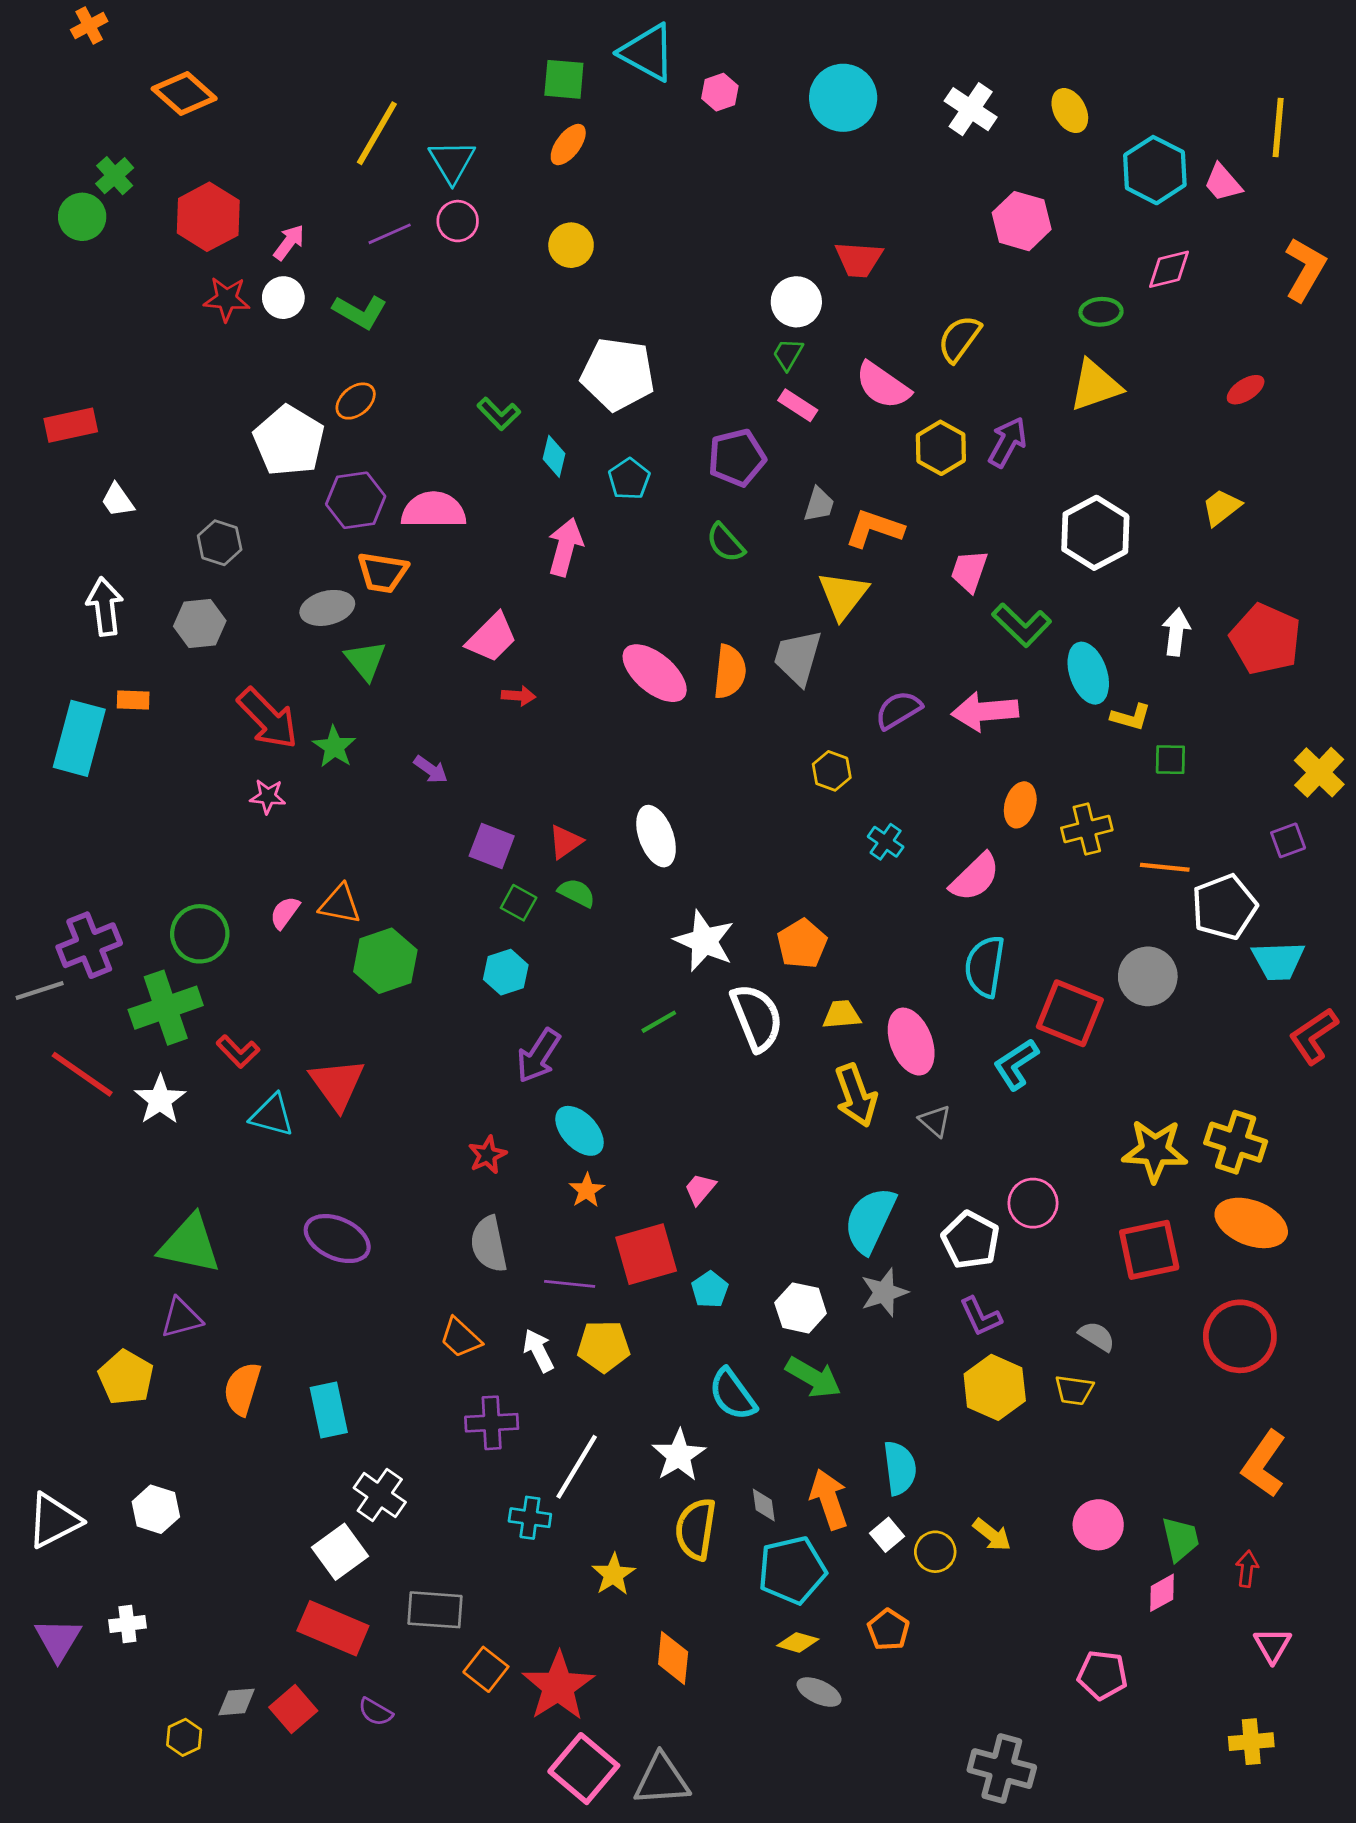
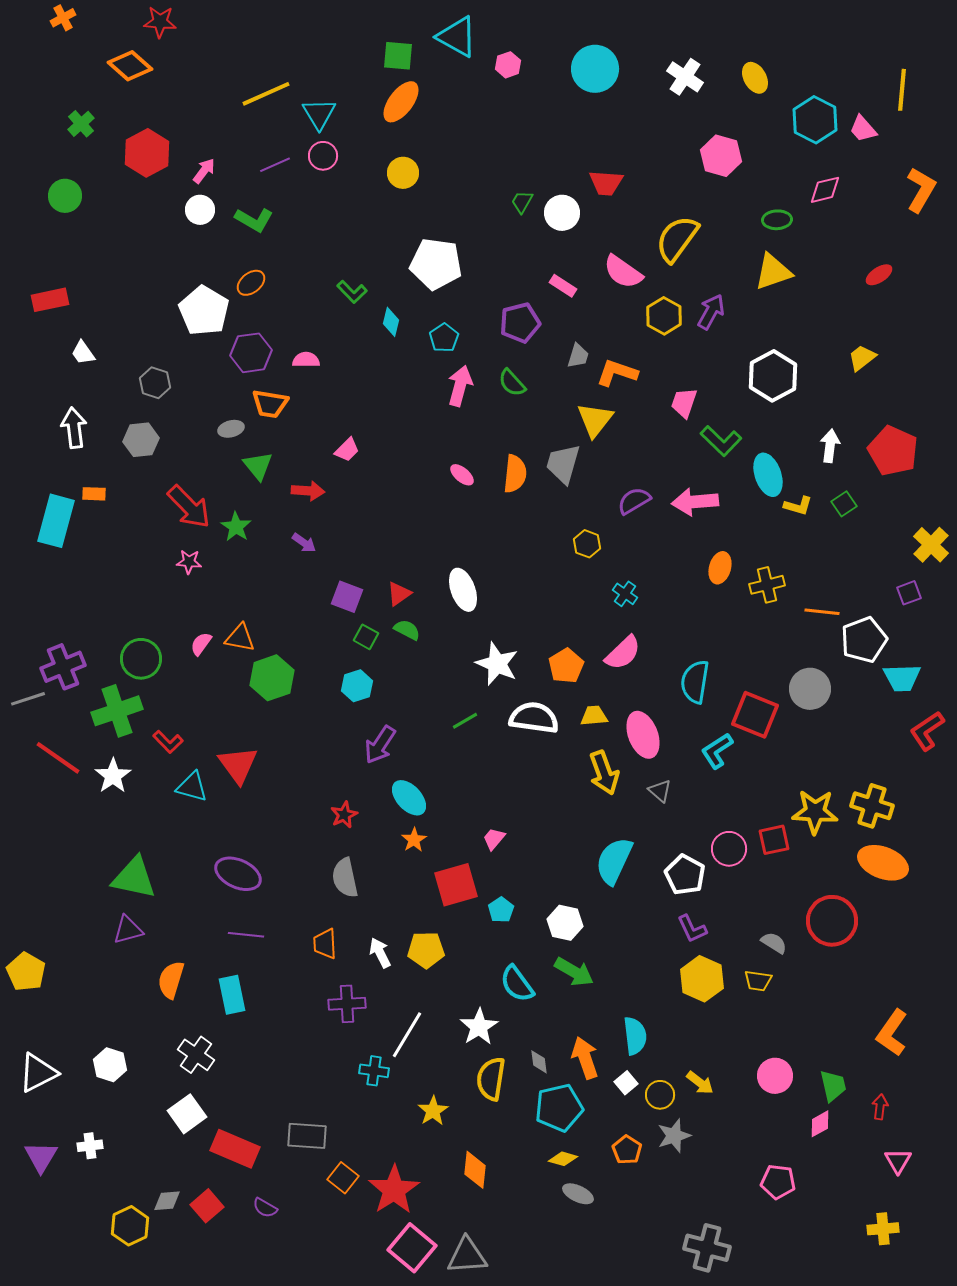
yellow line: (377, 133) -> (266, 94), turned 36
orange ellipse: (568, 145) -> (401, 102), size x1.4
green circle: (82, 217) -> (65, 196), moved
red star: (227, 299) -> (160, 22), moved
yellow semicircle: (959, 339) -> (677, 239), size x1.4
green trapezoid: (788, 354) -> (522, 202), moved
pink semicircle: (434, 510) -> (306, 360), size x0.6
pink arrow: (565, 547) -> (460, 386), moved
gray ellipse: (327, 608) -> (231, 429), size x0.7
pink trapezoid: (492, 638) -> (347, 450), size x0.7
pink ellipse: (655, 673) -> (462, 475), size x0.5
red arrow: (519, 696) -> (308, 491), moved, size x1.4
green square: (1170, 760) -> (844, 504), moved, turned -35
pink semicircle: (975, 877) -> (623, 653), moved
white semicircle: (757, 1017) -> (534, 718), turned -60
red square: (1149, 1250) -> (774, 840), moved, size x0.7
purple line: (570, 1284) -> (246, 935), moved
gray star: (884, 1292) -> (674, 1136), moved
red circle: (1240, 1336) -> (832, 921), moved
orange trapezoid: (460, 1338) -> (325, 944), turned 44
yellow pentagon: (126, 1377) -> (26, 972), moved
white cross: (380, 1495) -> (196, 1055), moved
white square: (340, 1552) -> (187, 1114), moved
yellow hexagon: (184, 1737) -> (130, 1226), size x1.5

